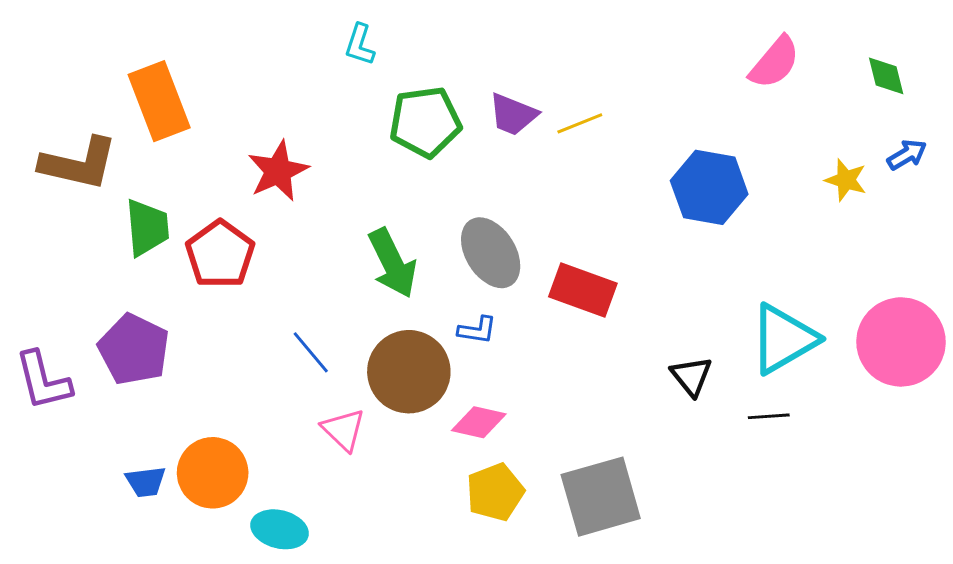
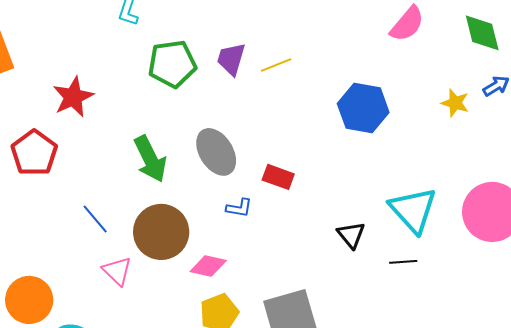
green diamond: (886, 76) -> (482, 33), size x1.4
purple trapezoid: (513, 114) -> (231, 59), turned 84
red rectangle: (583, 290) -> (278, 177), size x0.7
blue L-shape: (477, 330) -> (239, 208), moved
cyan triangle: (784, 339) -> (413, 210), turned -42

